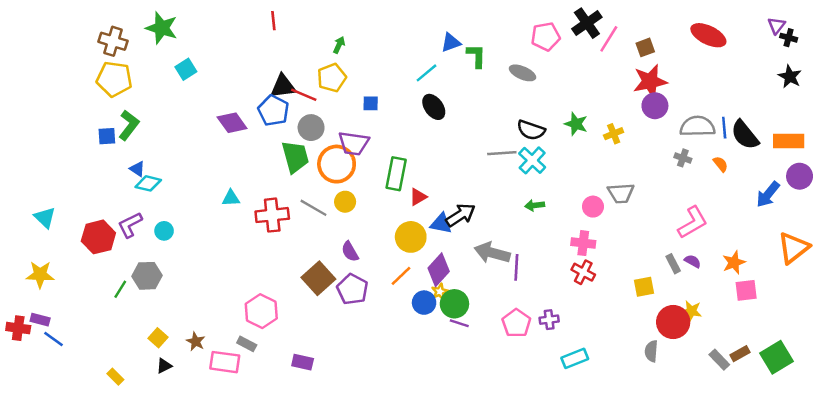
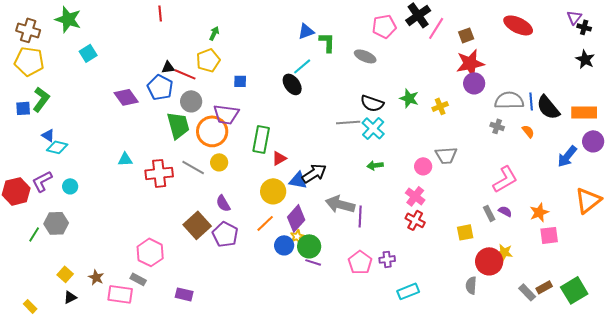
cyan line: (426, 73) -> (302, 66), moved
black triangle: (283, 86) -> (168, 67), size x0.6
pink cross: (583, 243) -> (415, 196), turned 30

